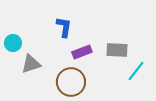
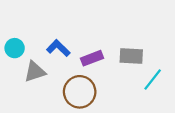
blue L-shape: (64, 27) -> (58, 48), moved, turned -55

